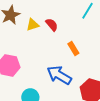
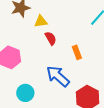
red semicircle: (52, 25) -> (51, 38), moved

